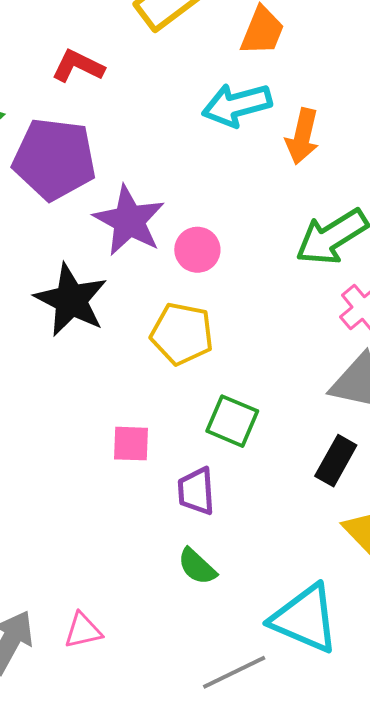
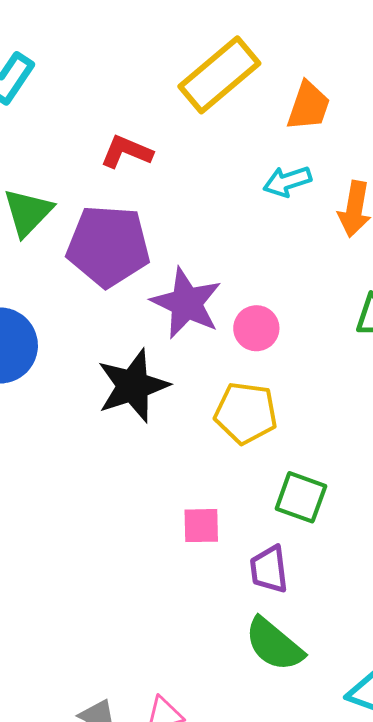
cyan arrow: (237, 105) -> (287, 181), size x0.7
black star: (71, 300) -> (133, 386), turned 30
green semicircle: (197, 566) -> (274, 644), size x1.5

